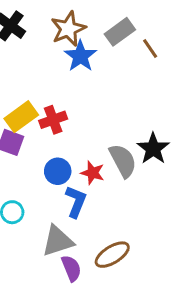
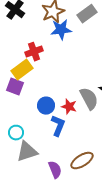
blue star: (80, 56) -> (61, 30), turned 30
red cross: (53, 120) -> (34, 52), moved
gray triangle: (58, 241) -> (27, 152), moved

